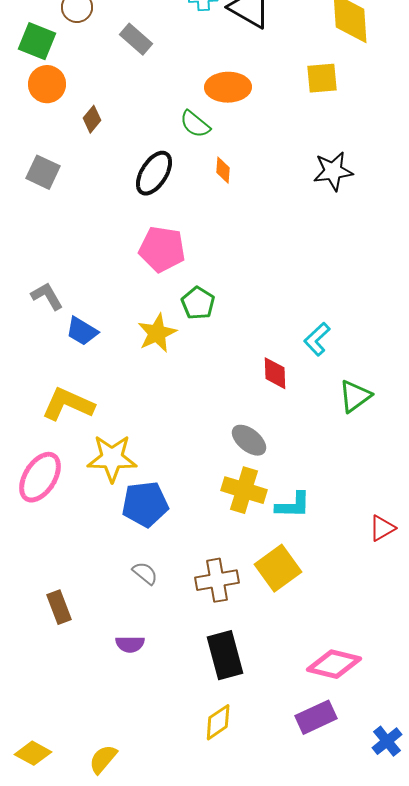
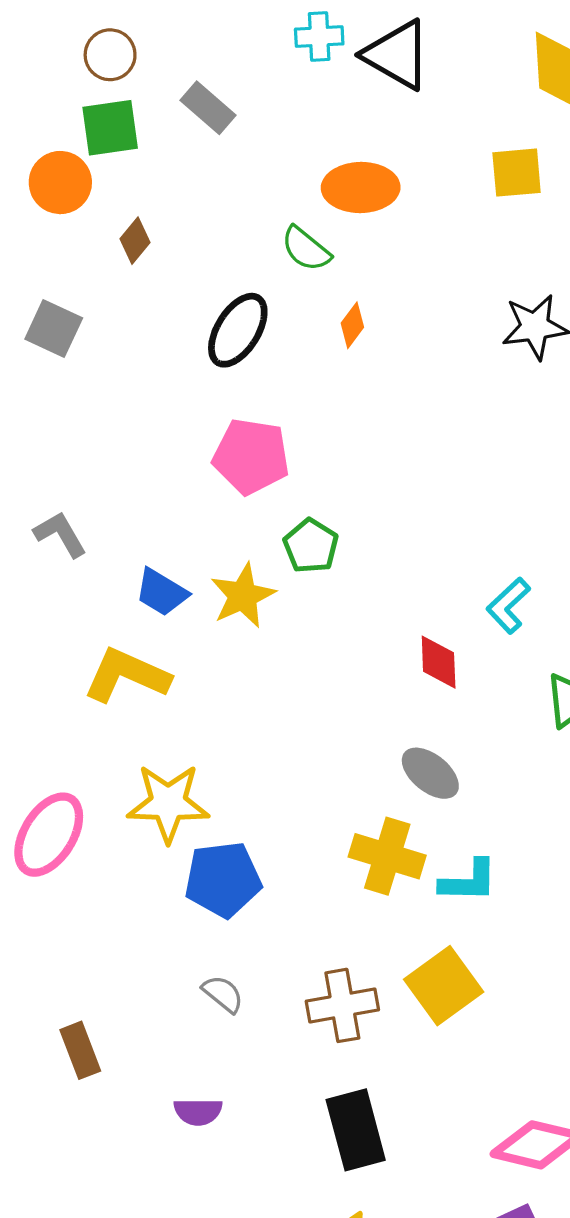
green square: (37, 41) -> (110, 128), moved, turned -30
orange diamond: (223, 170) -> (352, 325), turned 32
blue trapezoid: (82, 331) -> (162, 592), moved
yellow L-shape: (68, 404) -> (127, 675), moved
gray ellipse: (249, 440) -> (430, 773), moved

